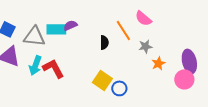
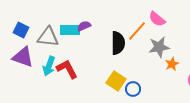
orange line: (123, 30) -> (137, 31), turned 75
black semicircle: (104, 42) -> (118, 43), size x1.6
gray star: (145, 46) -> (159, 47), size x1.5

